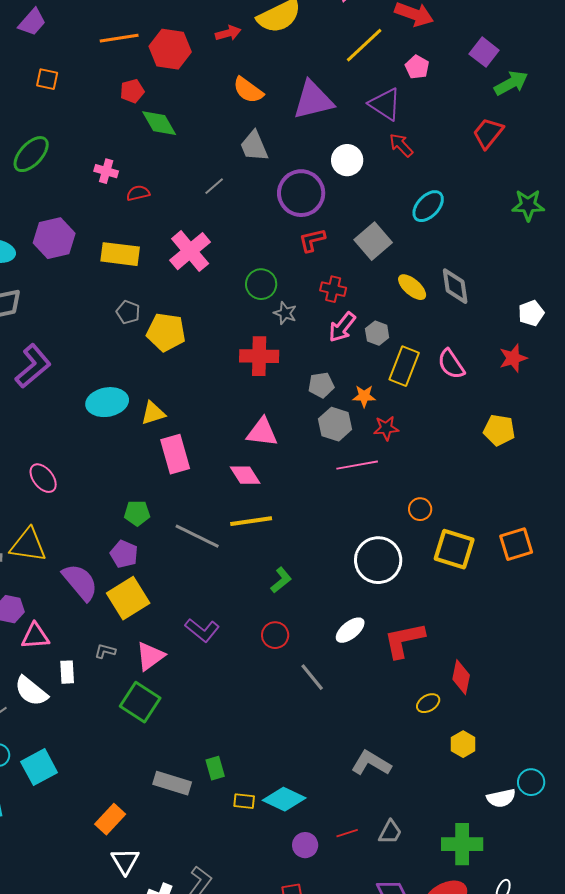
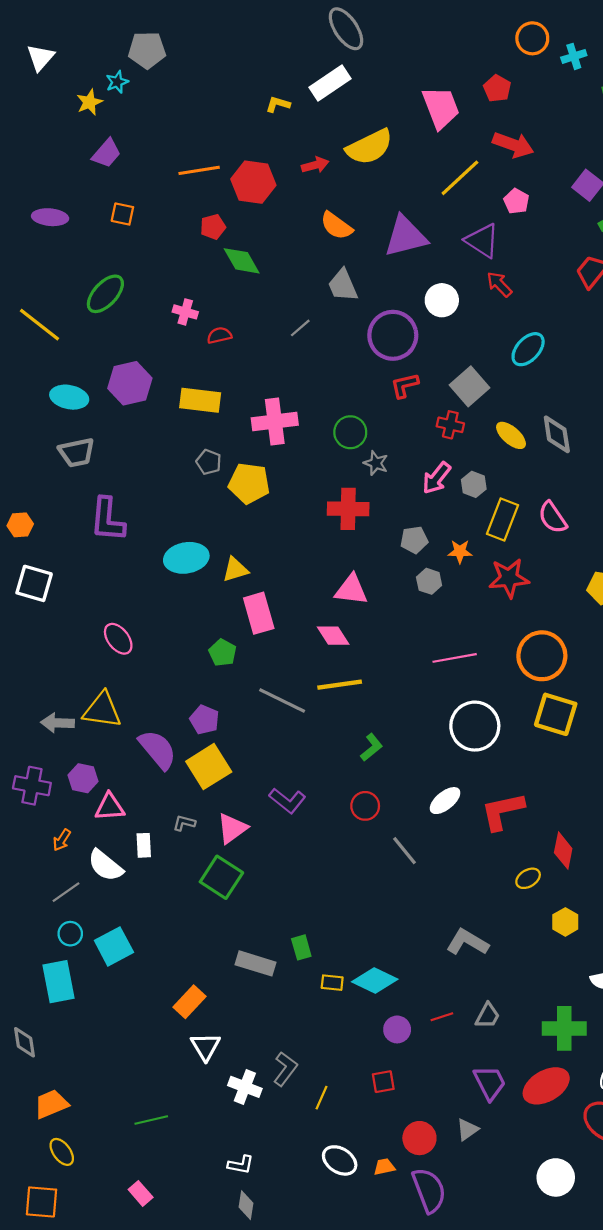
pink cross: (190, 251) -> (275, 422), moved, turned 33
red cross: (333, 289) -> (450, 425), moved
purple L-shape: (33, 366) -> (108, 520), turned 135
gray hexagon: (335, 424) -> (429, 581), size x0.7
red star: (386, 428) -> (509, 578), moved, size x1.5
pink line: (357, 465) -> (455, 658), moved
orange circle: (420, 509) -> (542, 656), moved, size x2.0
green pentagon: (137, 513) -> (223, 653), moved, turned 30

